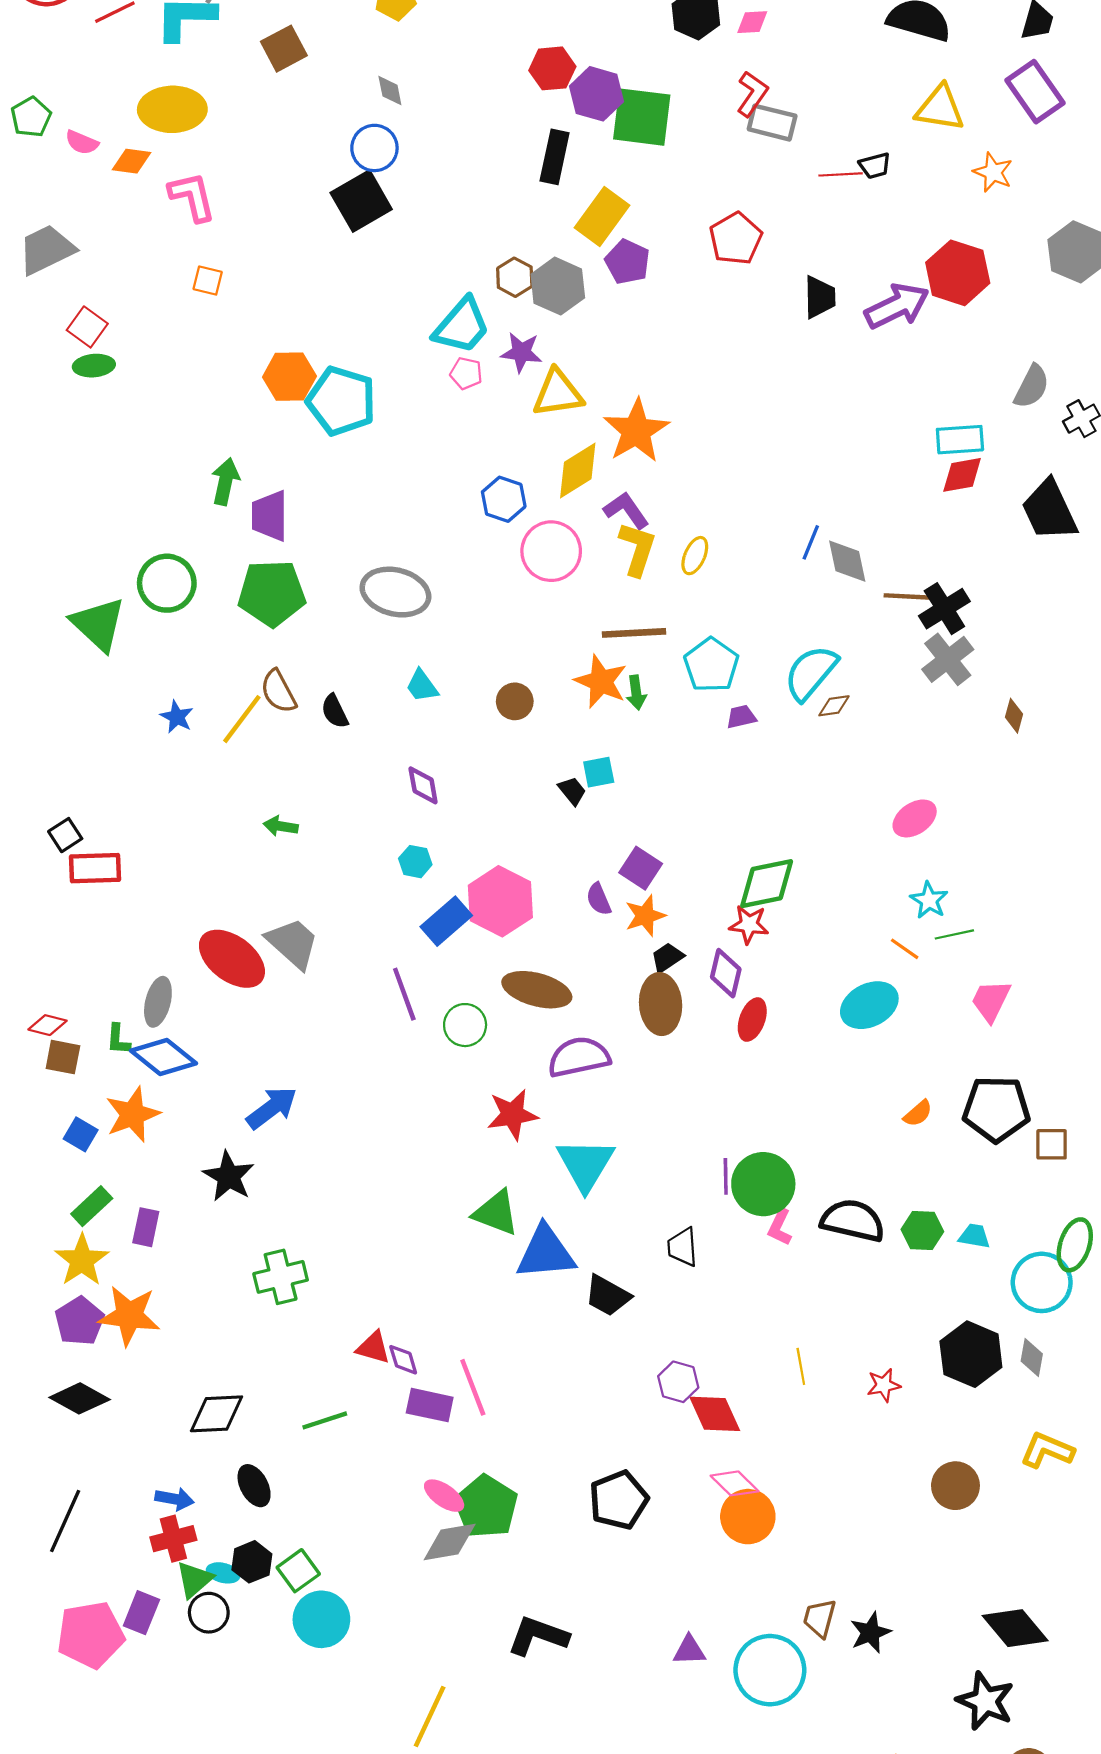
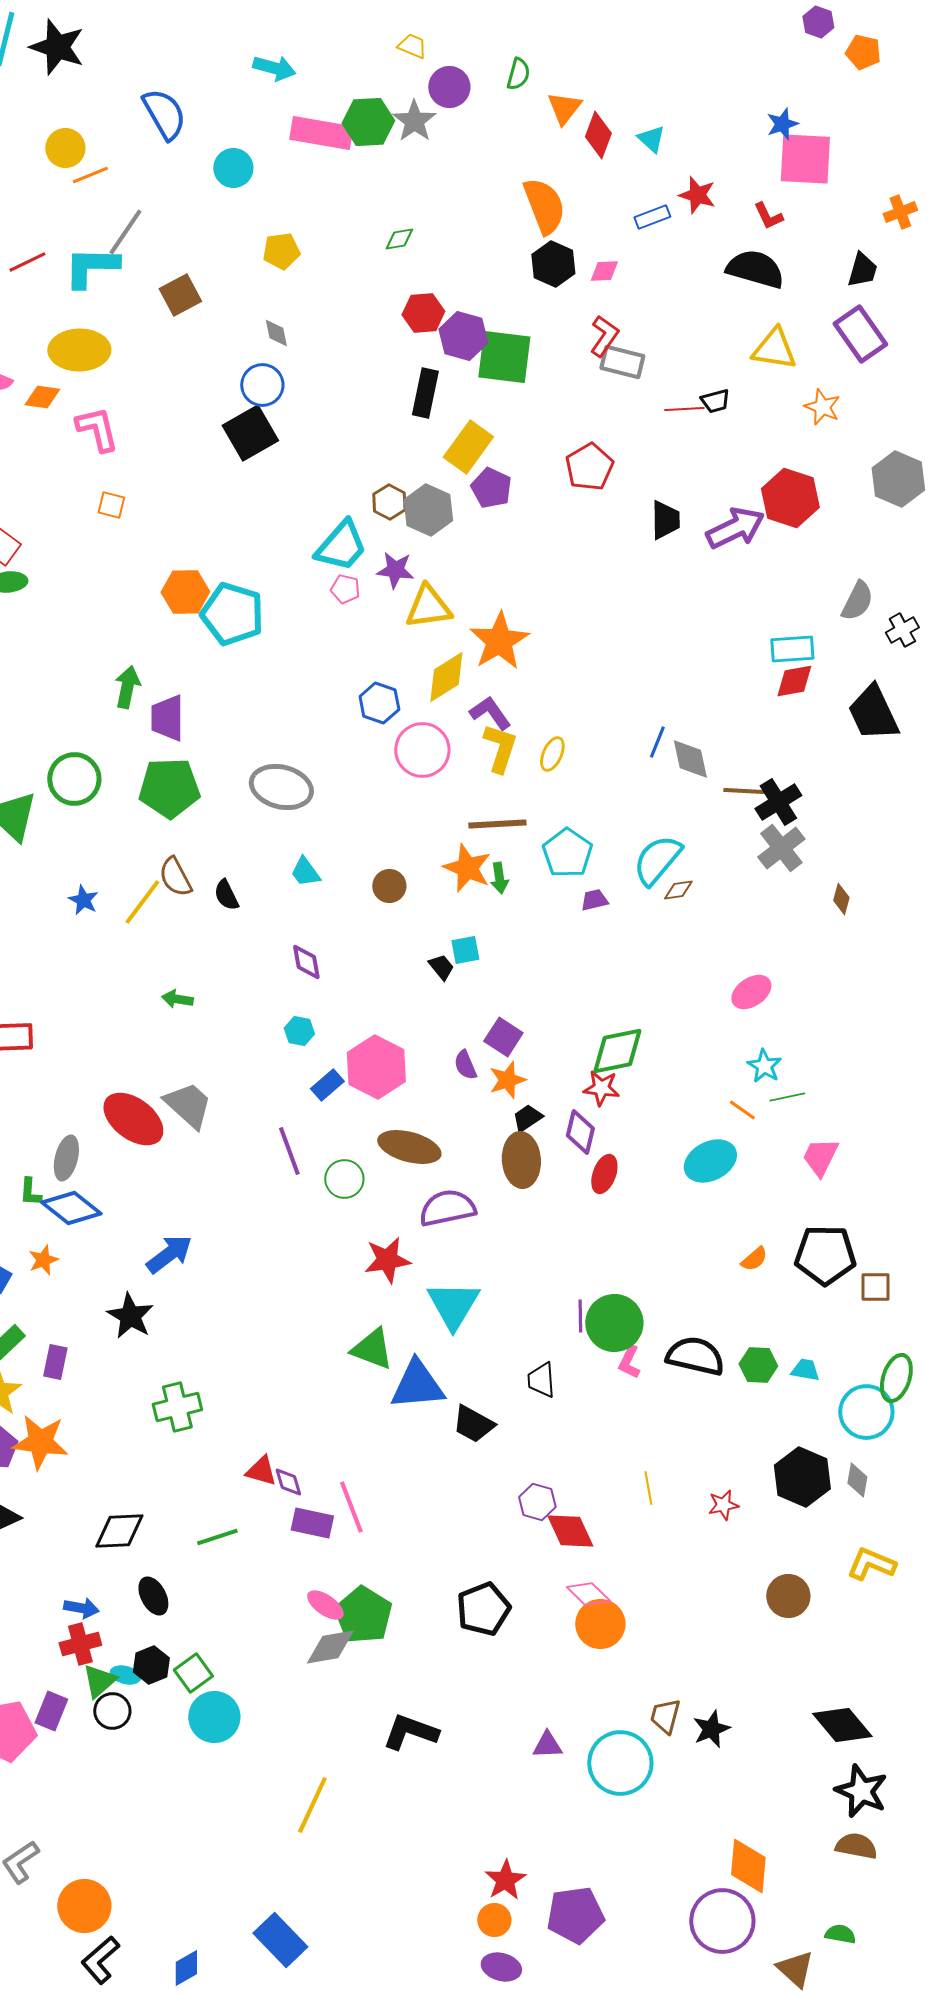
blue rectangle: (446, 921) -> (327, 1085), size x0.7
orange star: (133, 1115) -> (43, 1260), size x0.6
black star: (985, 1701) -> (861, 1791), moved

